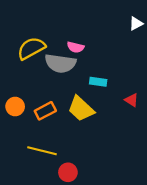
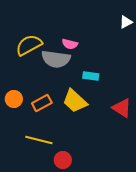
red triangle: (132, 100) -> (122, 108), moved, size x1.5

